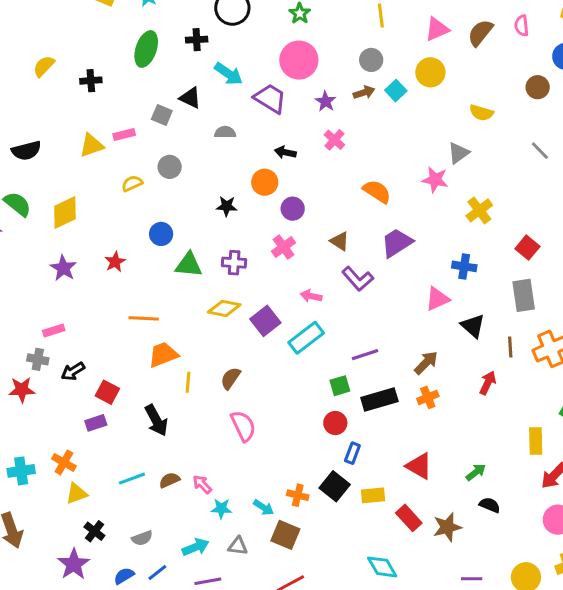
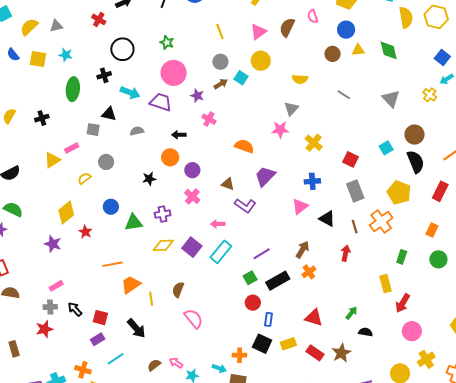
yellow diamond: (65, 213) -> (66, 212), moved
black arrow: (73, 371) -> (75, 309), turned 91
cyan line: (132, 479) -> (116, 359), moved

